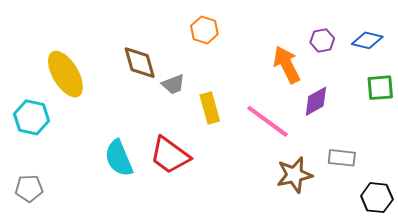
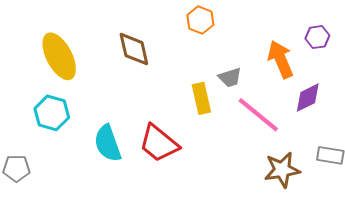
gray trapezoid: (173, 84) -> (230, 77), moved
cyan hexagon: (32, 117) -> (52, 113), moved

